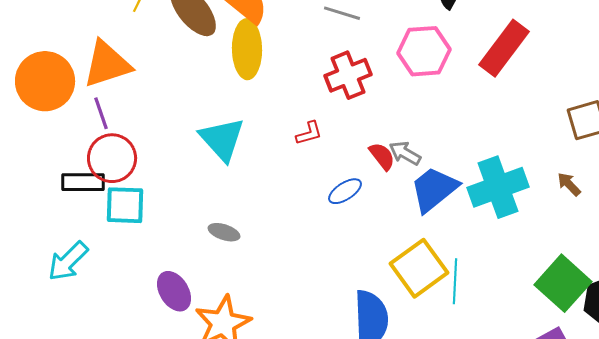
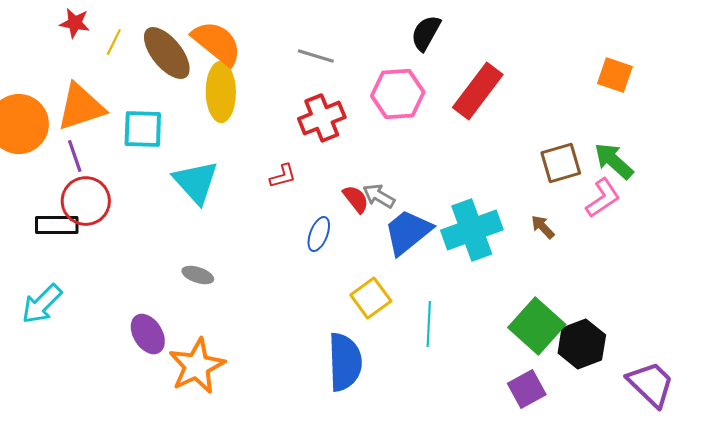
blue ellipse: (345, 191) -> (319, 234), turned -36
cyan square: (125, 205) -> (143, 129), moved
yellow square: (419, 268) -> (371, 298), moved, size x0.7

